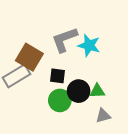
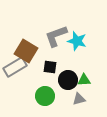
green circle: (60, 100) -> (45, 96), moved
gray triangle: (103, 116) -> (79, 99), moved

